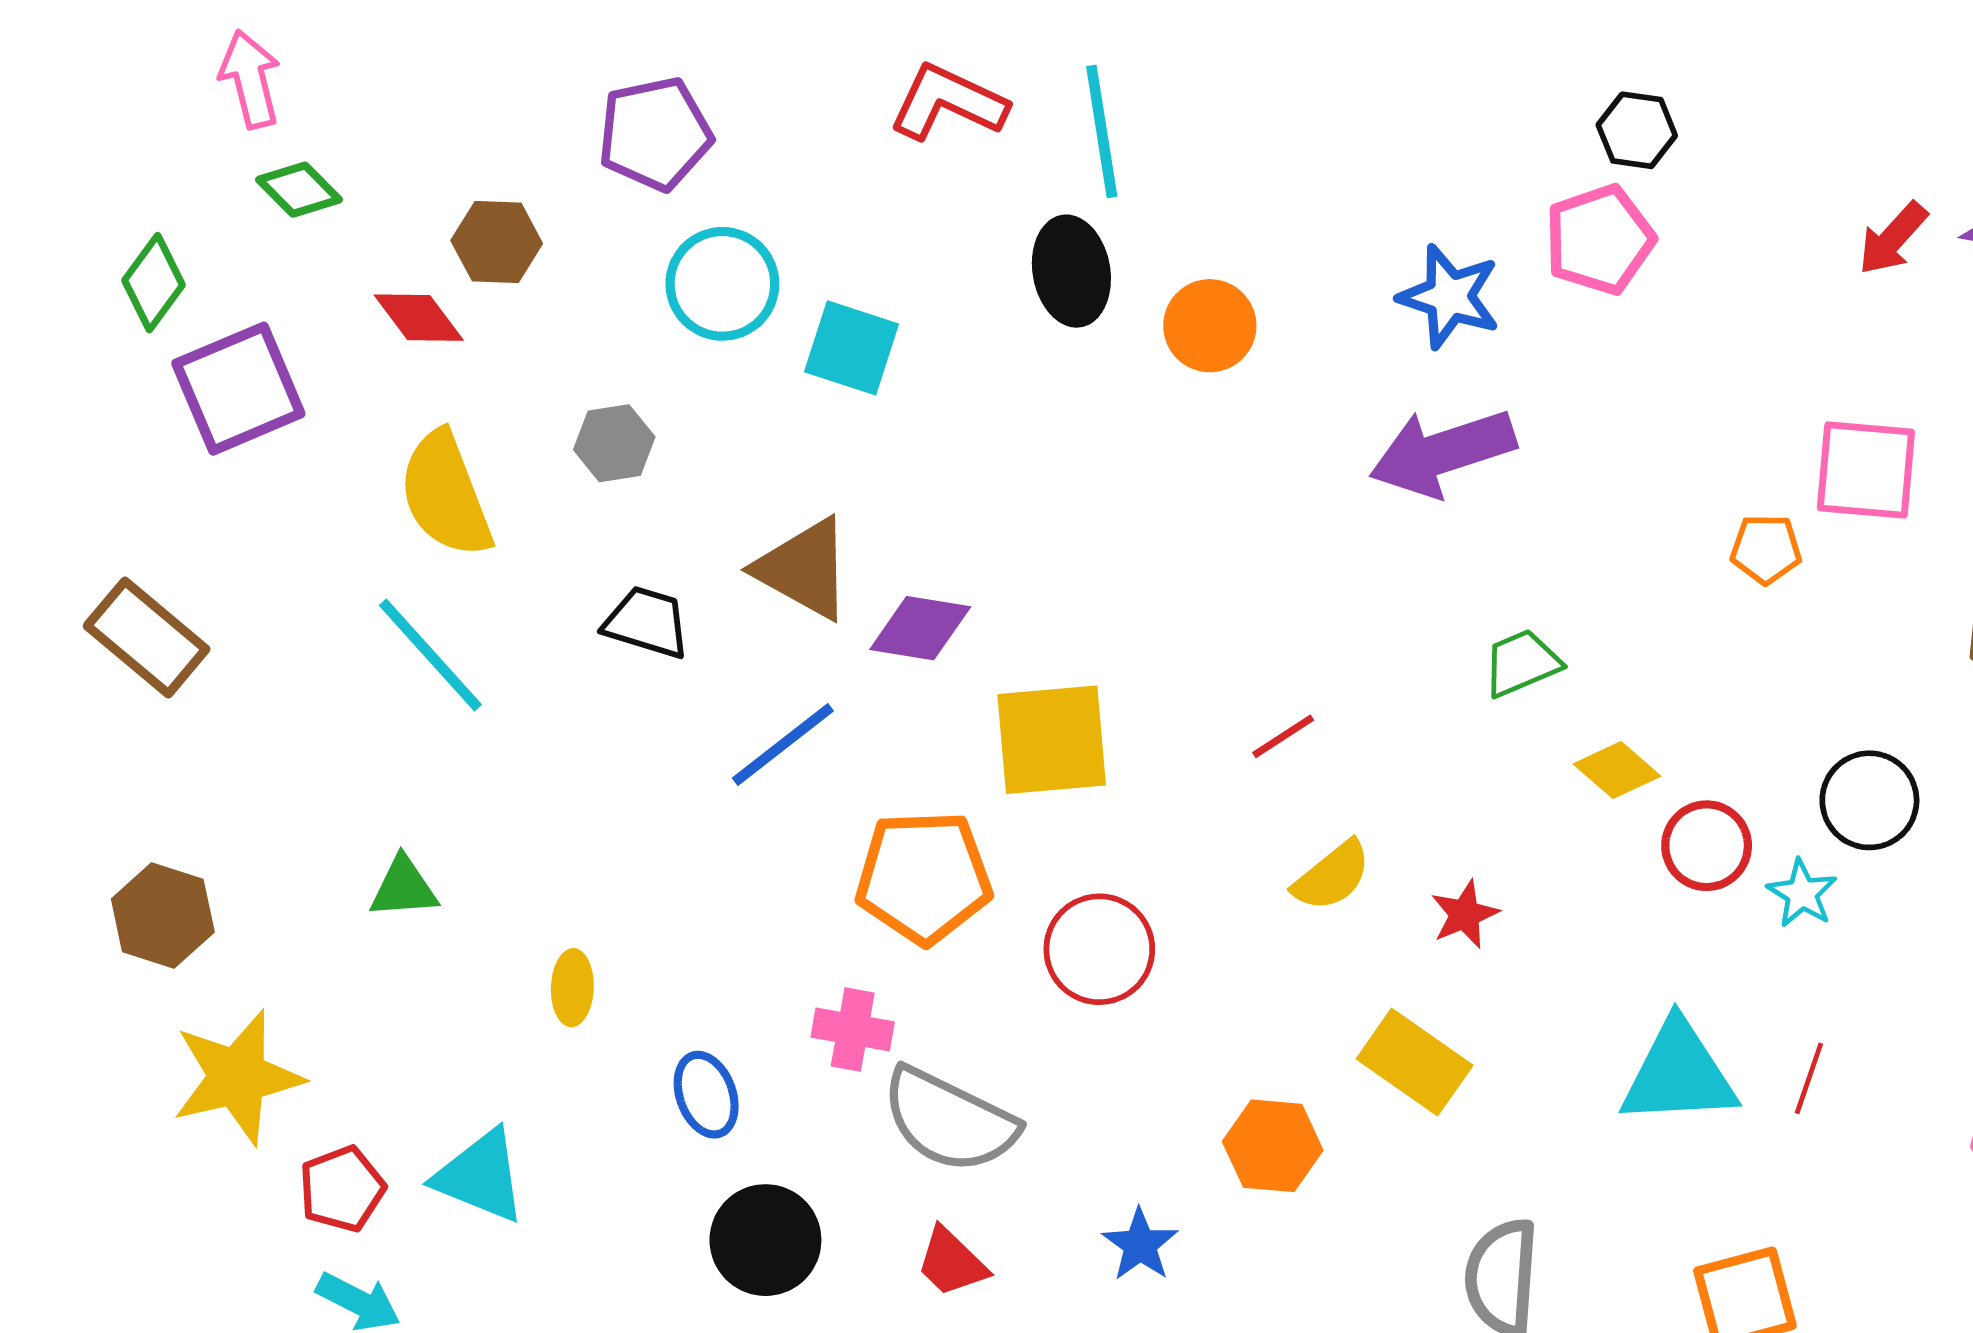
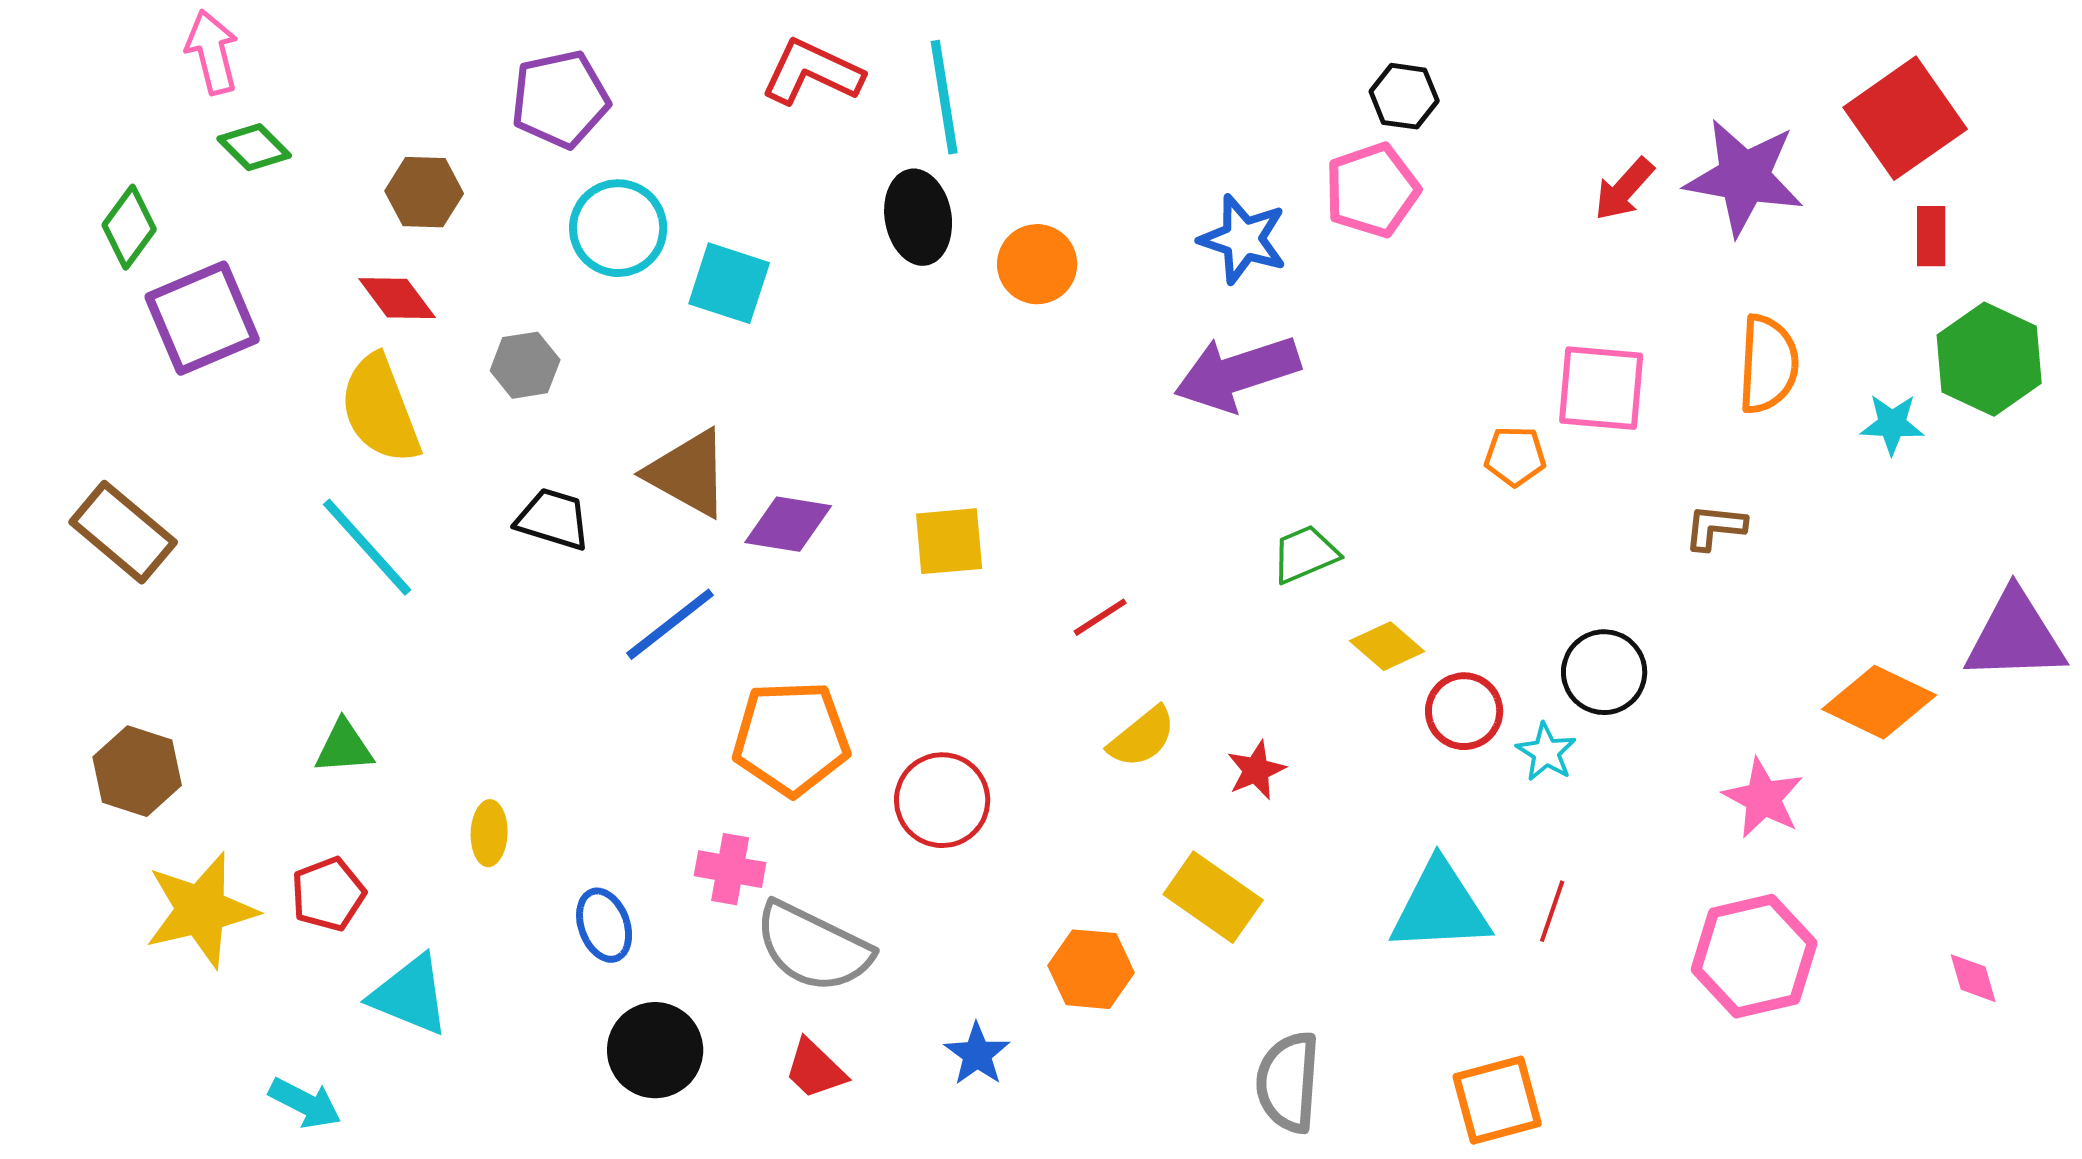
red diamond: (419, 318) -> (397, 298), moved
yellow square: (1052, 740) -> (949, 541), moved, size x0.7
red pentagon: (342, 1189) -> (328, 894), moved

